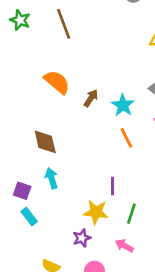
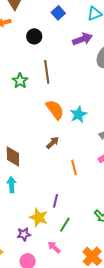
green star: (20, 20) -> (20, 81), moved
orange semicircle: (57, 82) -> (55, 110), moved
brown arrow: (91, 98) -> (53, 143), moved
cyan star: (123, 105) -> (78, 114), moved

